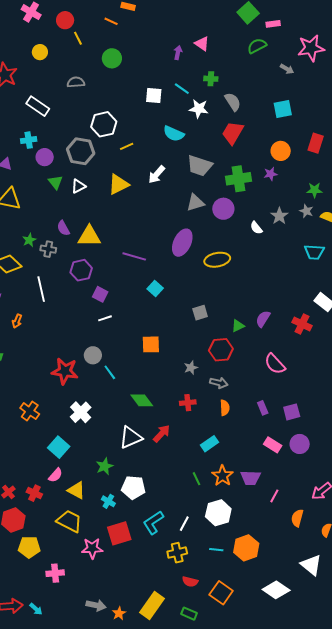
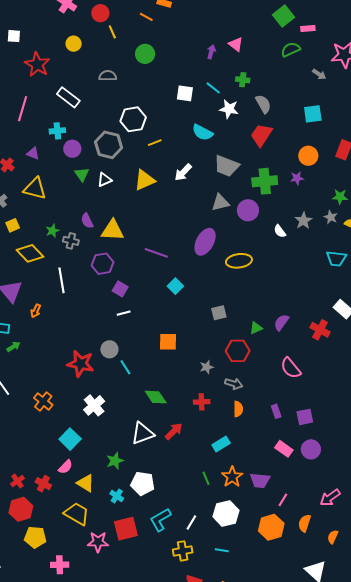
orange hexagon: (246, 548) -> (271, 527), moved

